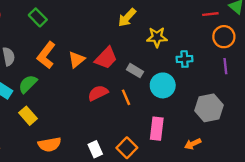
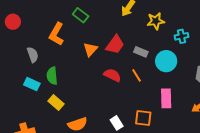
green rectangle: (38, 17) -> (81, 15), moved
orange L-shape: (46, 55) -> (56, 34), moved
green semicircle: (28, 84) -> (52, 76), turned -42
red semicircle: (98, 93) -> (112, 75), turned 60
orange square: (127, 148) -> (143, 118), turned -30

